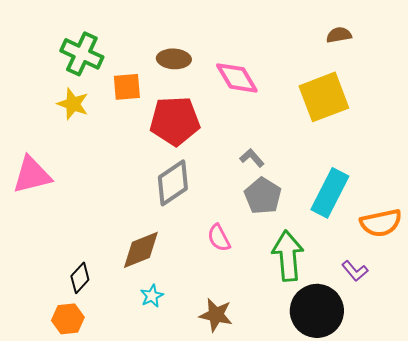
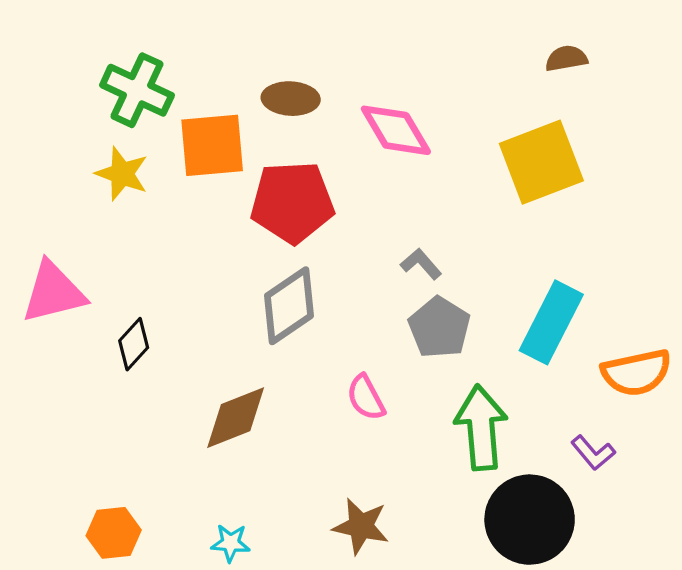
orange square: (127, 87) -> (212, 145), size x1.4
black diamond: (80, 278) -> (134, 344), moved
cyan star: (152, 296) -> (231, 543), moved, turned 30

